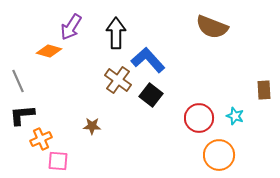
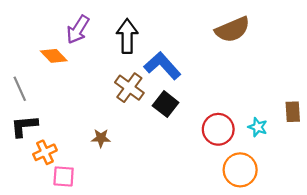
brown semicircle: (212, 27) -> (232, 30), turned -44
orange diamond: (49, 51) -> (54, 56), turned 30
brown rectangle: (264, 90) -> (293, 112), moved

